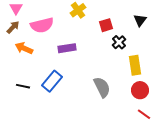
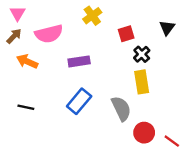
yellow rectangle: (135, 65) -> (142, 82), moved
blue rectangle: (52, 81) -> (79, 101), moved
red circle: (140, 90) -> (144, 133), moved

